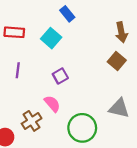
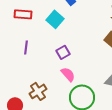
pink semicircle: (52, 104) -> (68, 74), moved

